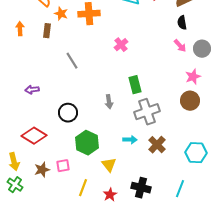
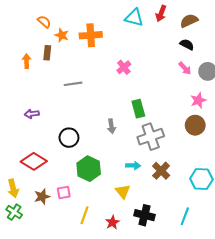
black semicircle: (182, 23) -> (187, 44), turned 128
orange arrow: (20, 29) -> (27, 61), moved
gray line: (72, 61) -> (73, 84), turned -66
yellow triangle: (109, 165) -> (123, 191), moved

